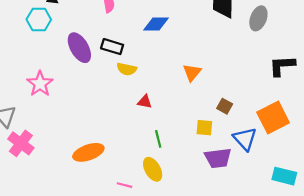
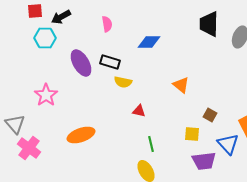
orange triangle: (192, 72) -> (181, 85), turned -30
orange ellipse: (88, 152) -> (81, 135), moved

